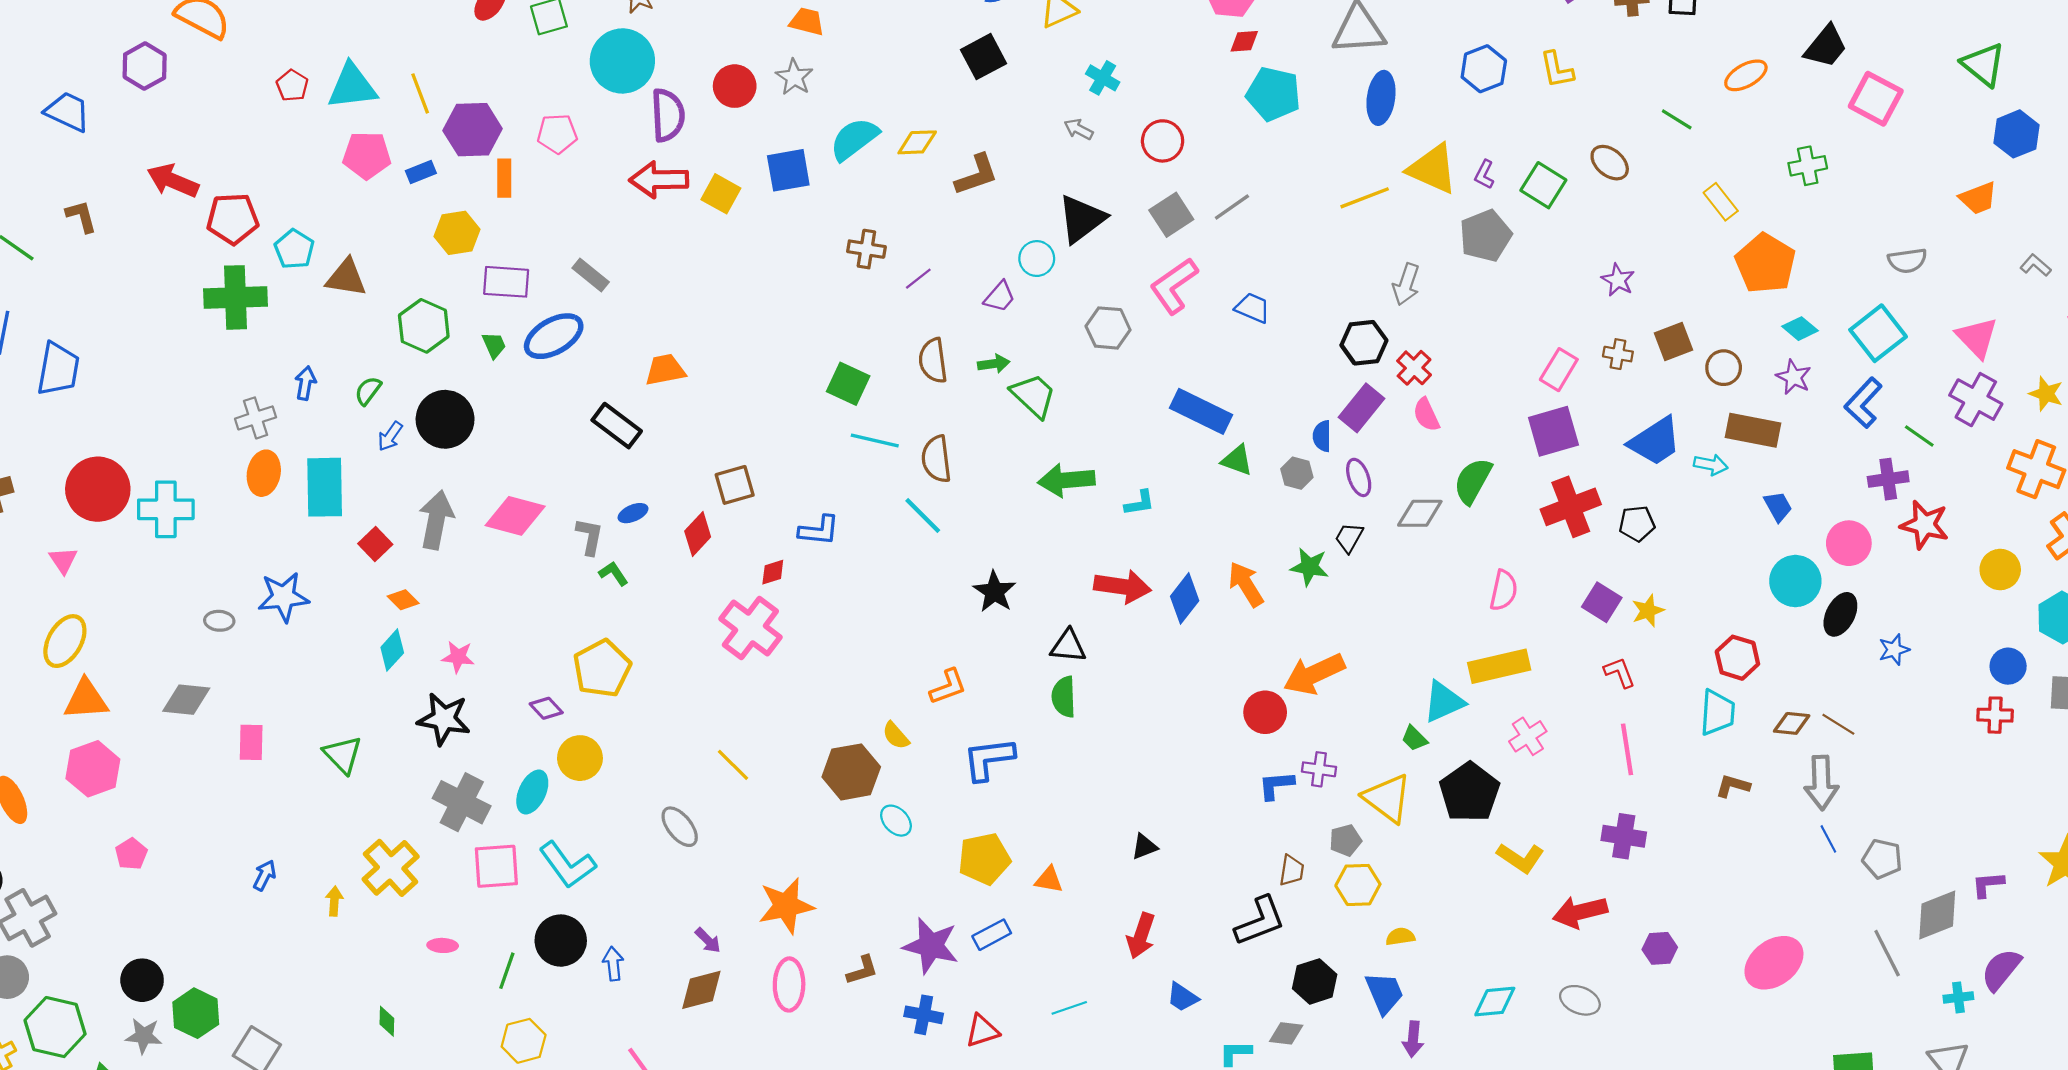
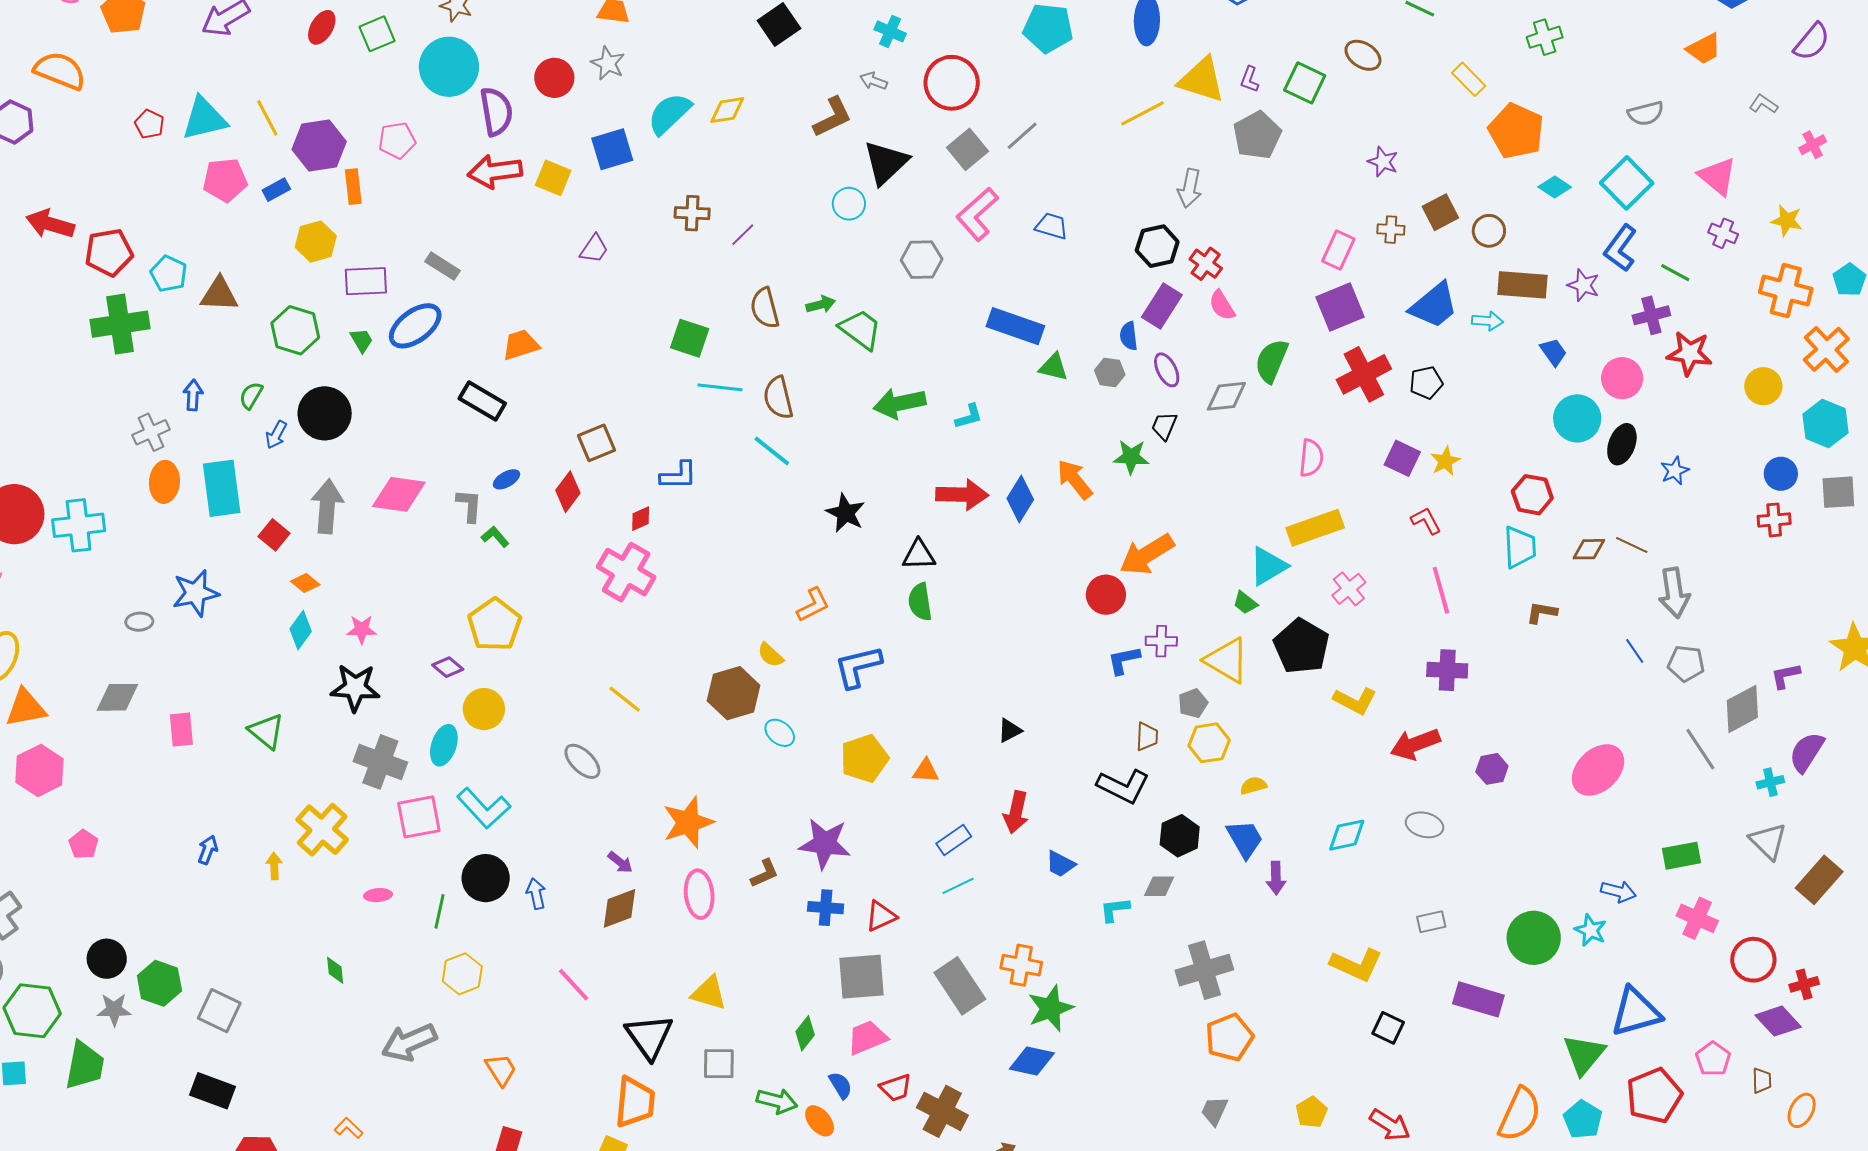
red circle: (1163, 141) -> (952, 83), size x1.4
brown L-shape: (976, 175) -> (833, 117), moved
purple trapezoid: (1000, 297) -> (594, 249), moved
purple star: (1794, 377) -> (1583, 285), moved
purple cross: (1976, 400) -> (1723, 233), size x0.6
gray arrow: (1821, 783) -> (1674, 593), moved
black L-shape: (1260, 921) -> (1123, 786), turned 54
blue rectangle: (992, 935) -> (954, 840), moved

